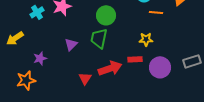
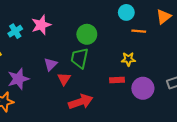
purple star: (40, 58) -> (18, 79), size x1.5
red arrow: (110, 68) -> (81, 102), moved
red triangle: (85, 78) -> (64, 79), moved

